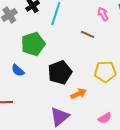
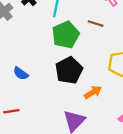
green pentagon: (33, 44) -> (66, 35), moved

